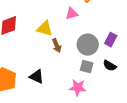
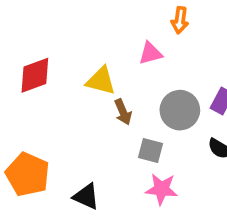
gray square: (87, 67) -> (151, 151), moved
black triangle: (37, 77) -> (86, 196), moved

